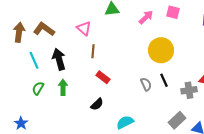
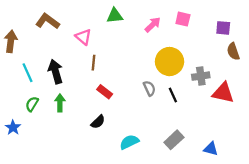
brown L-shape: (44, 29) -> (48, 21), moved
gray semicircle: (146, 84) -> (149, 88), moved
gray cross: (189, 90) -> (201, 76), moved
gray rectangle: (177, 120) -> (174, 140), moved
blue star: (21, 123) -> (13, 127), moved

